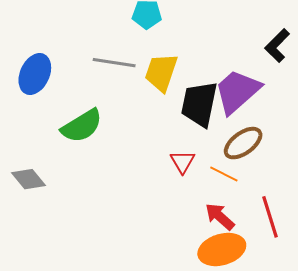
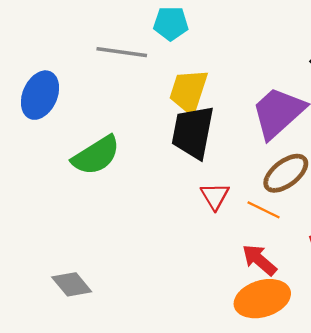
gray line: (114, 63) -> (122, 52), moved
black trapezoid: (199, 104) -> (193, 132), moved
gray diamond: (28, 179) -> (72, 284), moved

